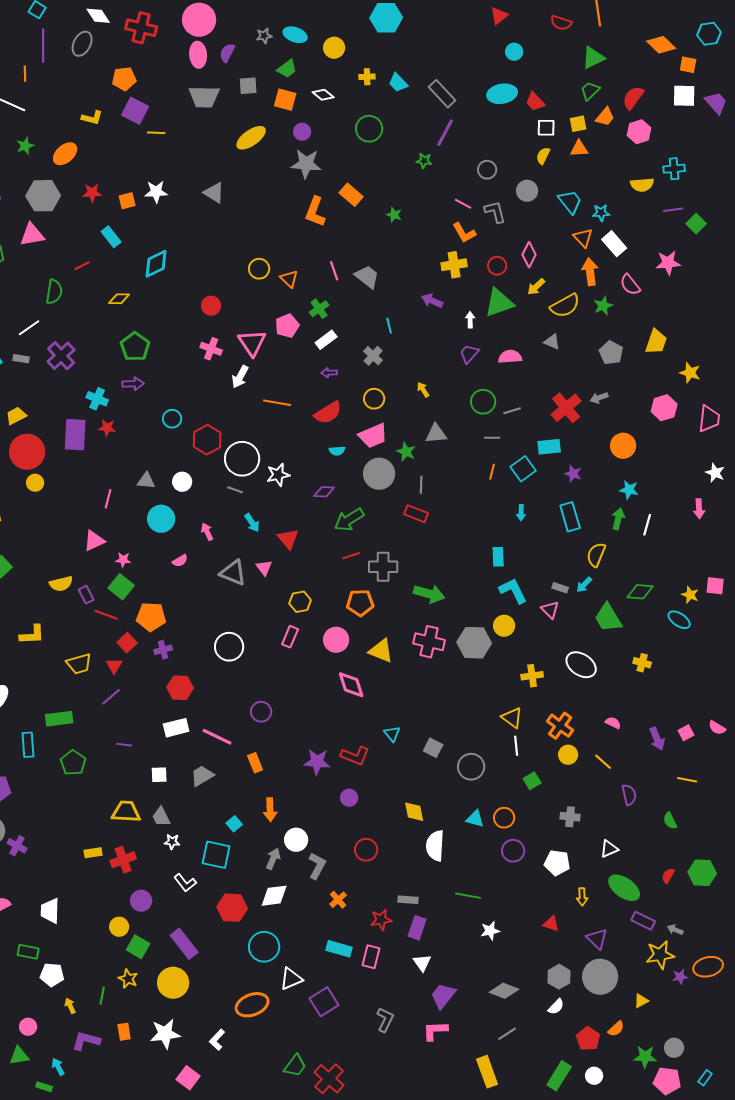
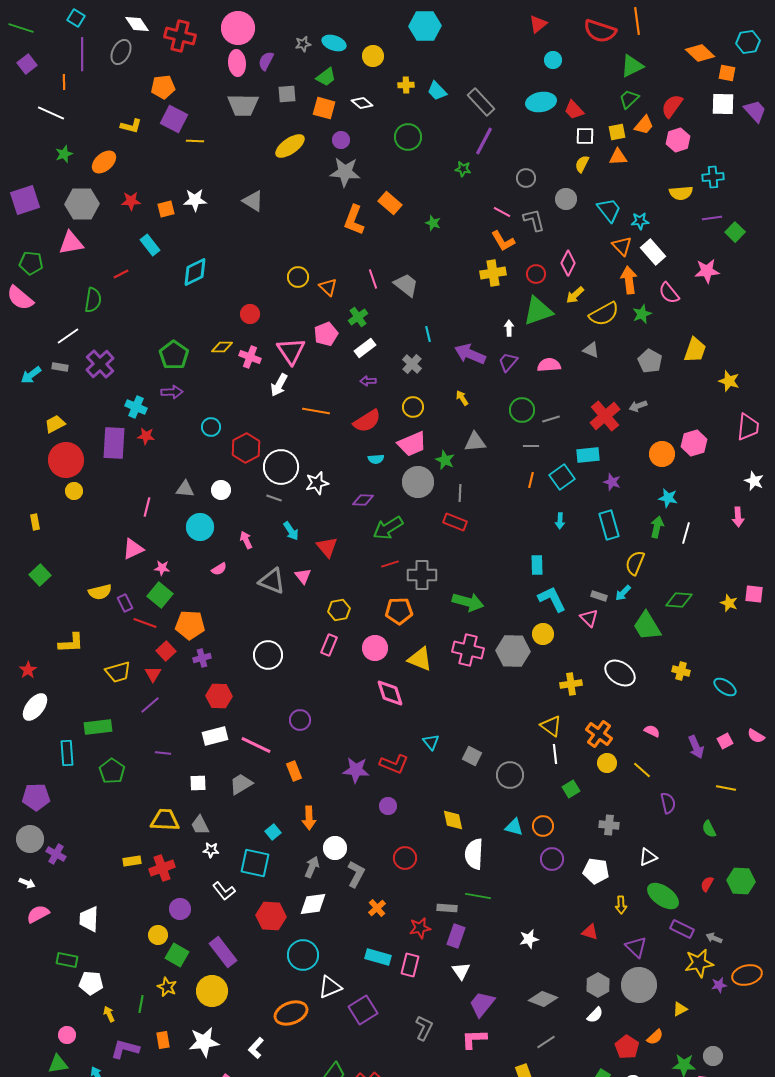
red semicircle: (561, 23) -> (600, 31), size x1.5
yellow diamond: (119, 299) -> (222, 347), moved
purple arrow: (432, 301) -> (470, 354), moved, size x1.4
pink hexagon: (664, 408) -> (694, 443), moved
cyan ellipse: (679, 620) -> (725, 687), moved
green line: (468, 896) -> (478, 896), moved

